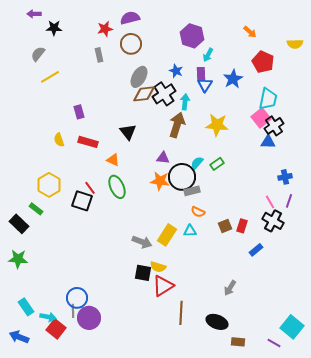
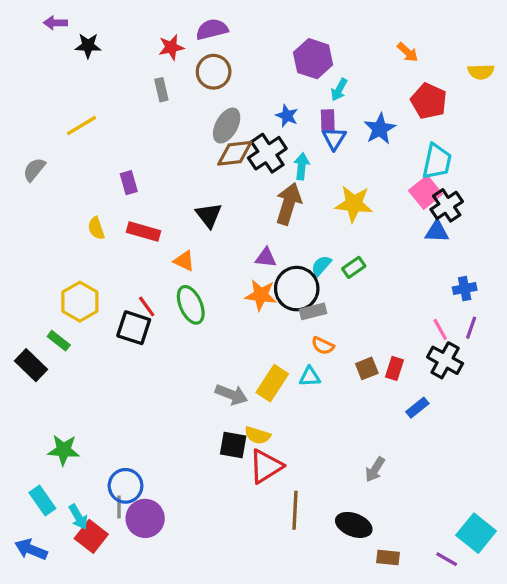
gray semicircle: (38, 54) -> (34, 170), moved
green star: (18, 259) -> (64, 450), moved
cyan arrow: (48, 317) -> (78, 517), turned 49

